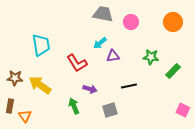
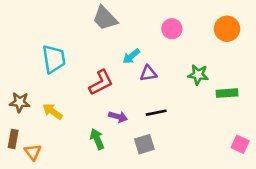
gray trapezoid: (103, 14) -> (105, 18), moved, turned -145
red L-shape: (77, 63) -> (101, 83), turned -85
green rectangle: (173, 71) -> (227, 93), turned 42
yellow arrow: (40, 85) -> (52, 111), size x0.7
black line: (129, 86) -> (156, 113), moved

